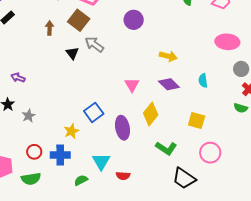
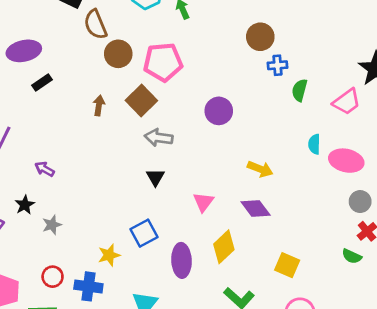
gray arrow: (94, 44) -> (159, 138), turned -36
black triangle: (72, 53) -> (155, 177), moved
cyan semicircle: (203, 81) -> (314, 144), moved

